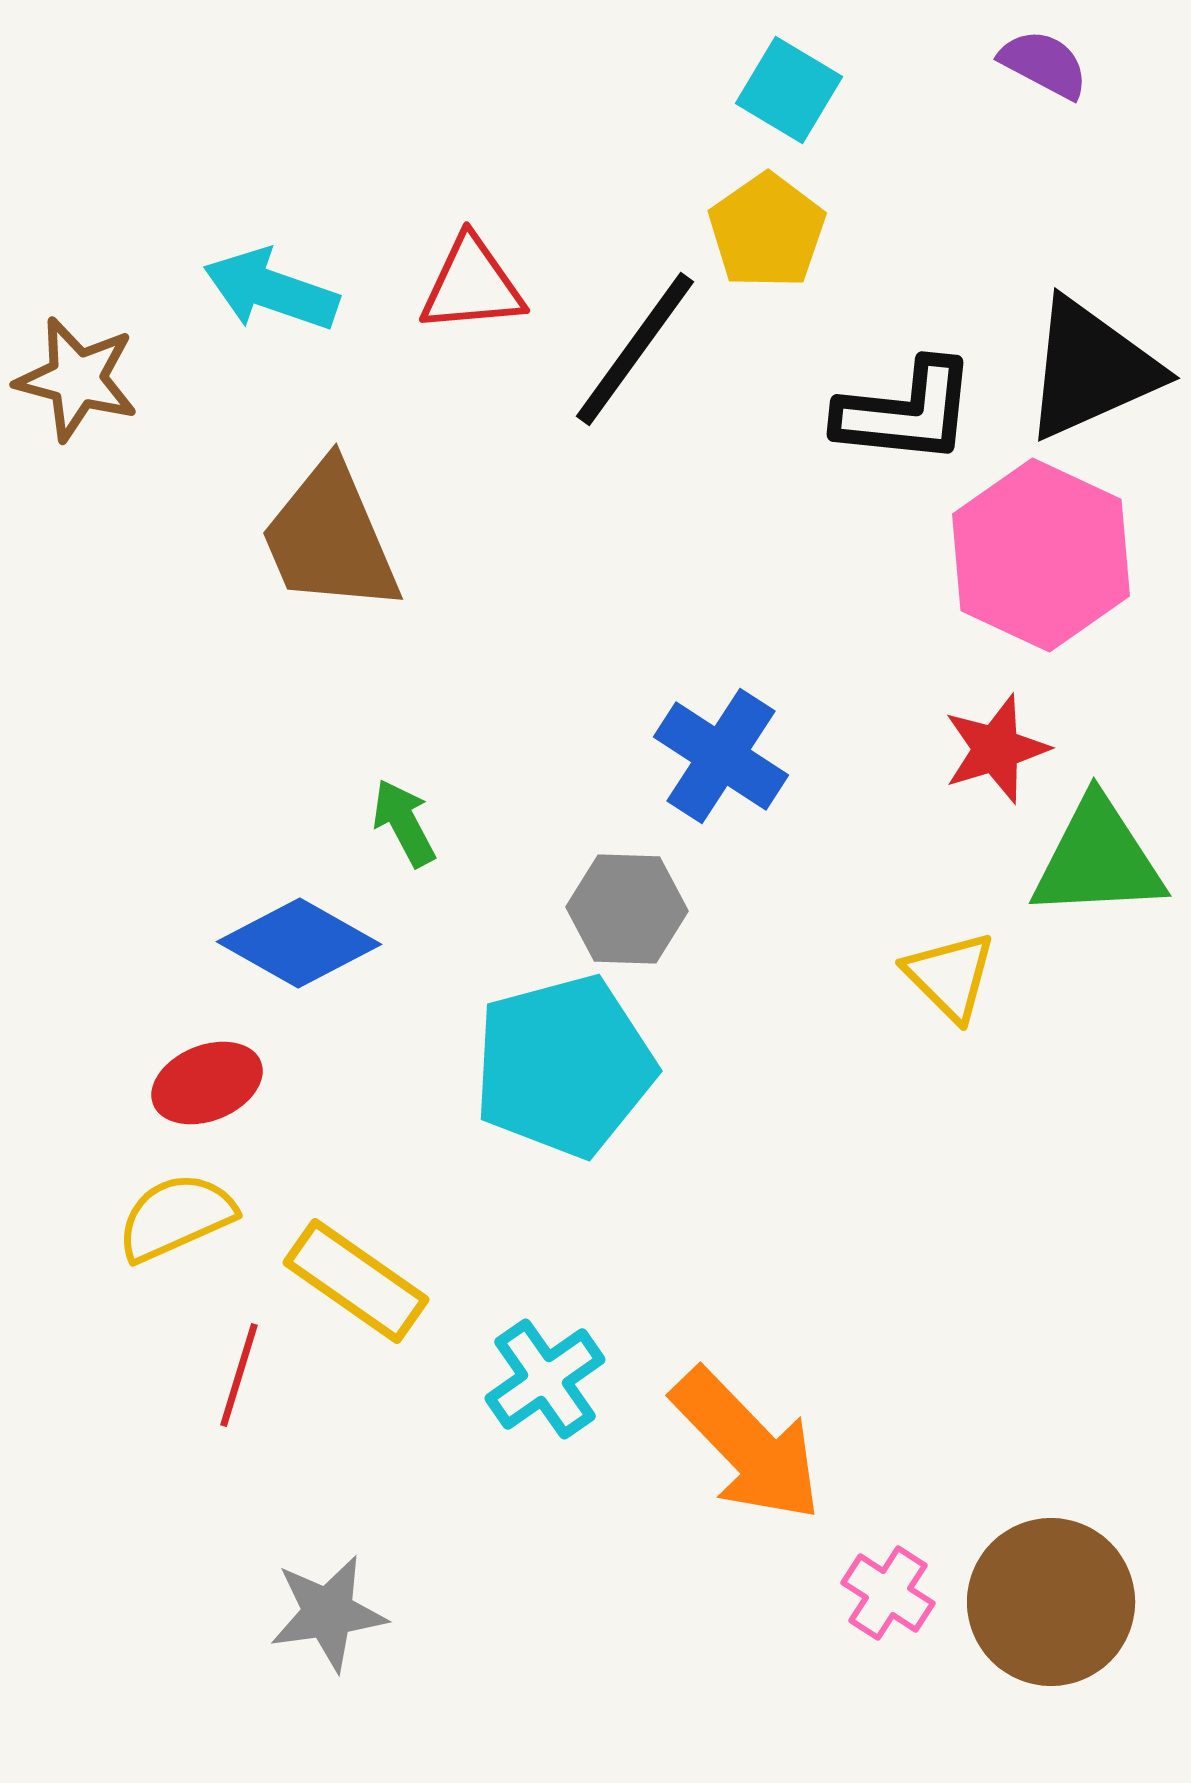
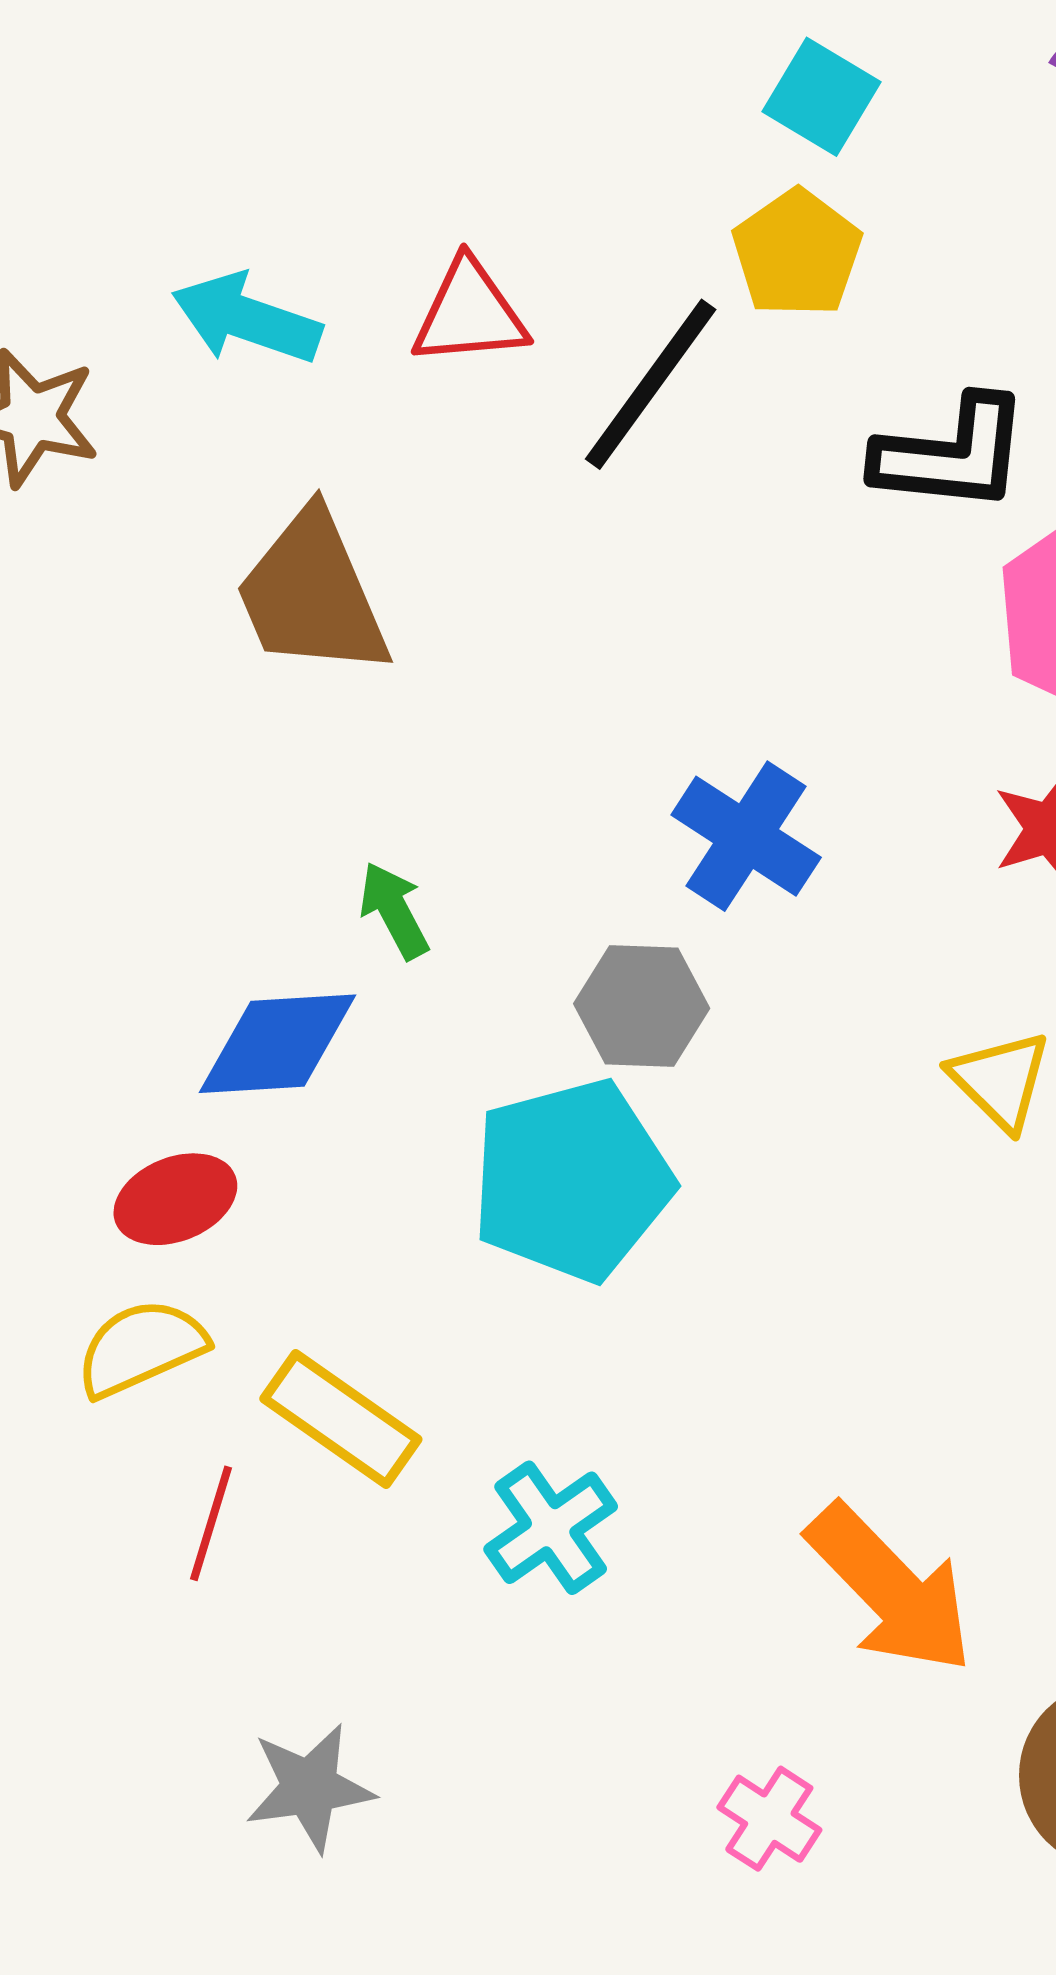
blue diamond: (299, 943) -> (278, 1044), turned -33
orange arrow: (747, 1445) -> (890, 1589), moved
pink cross: (888, 1593) -> (769, 1819), moved

